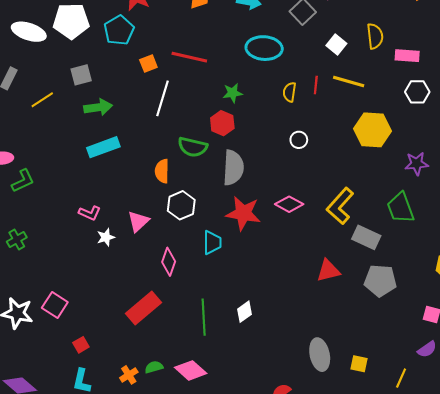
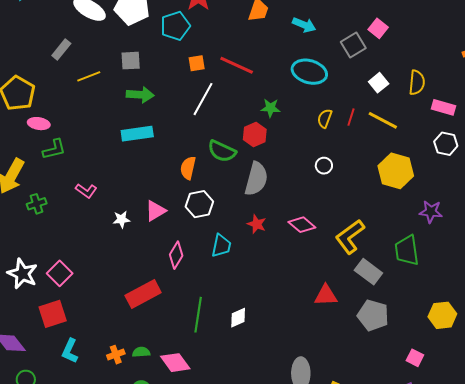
pink L-shape: (90, 213) -> (86, 191), moved
red star: (243, 213) -> (257, 224), size x0.6
red square: (81, 345) -> (53, 314), moved, size x1.8

